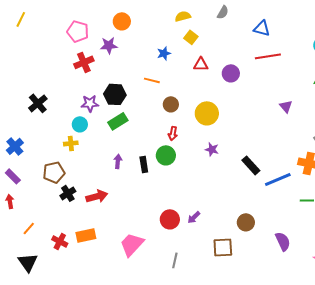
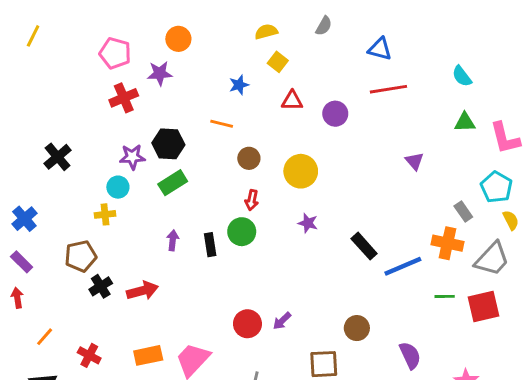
orange rectangle: (86, 235) -> (148, 355), moved

